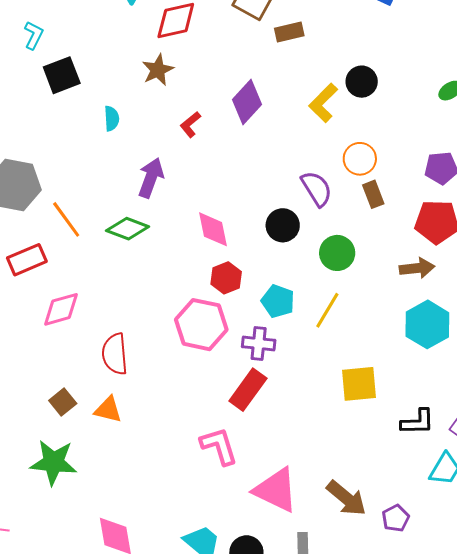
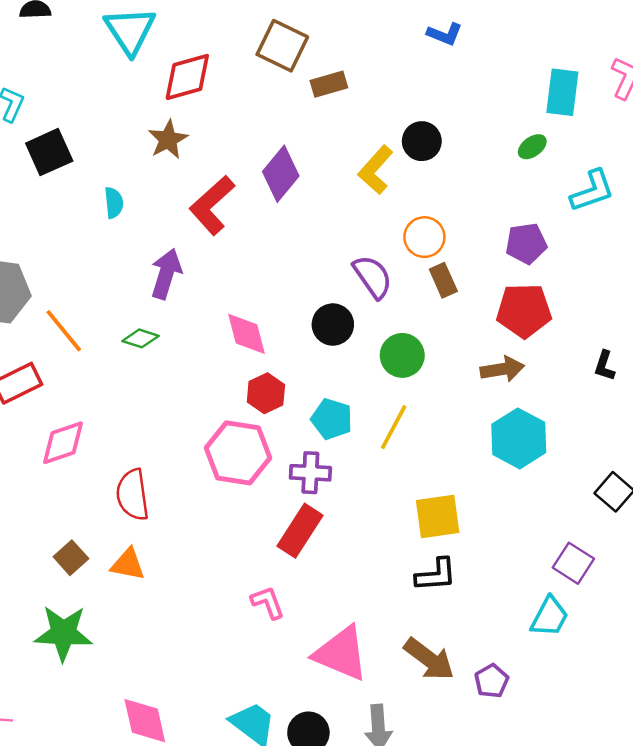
red L-shape: (190, 124) -> (212, 205), size x1.8
green diamond: (128, 229) -> (141, 338), size x0.7
black L-shape: (417, 422) -> (436, 575), moved
pink L-shape: (219, 446) -> (268, 602), size x0.7

